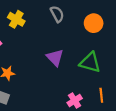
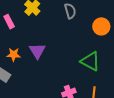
purple triangle: (55, 58) -> (37, 51), moved

